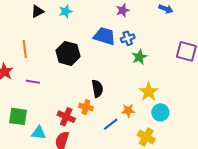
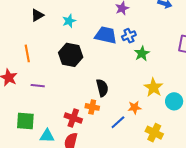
cyan star: (66, 11) -> (69, 21), moved
cyan circle: (160, 112) -> (174, 101), moved

